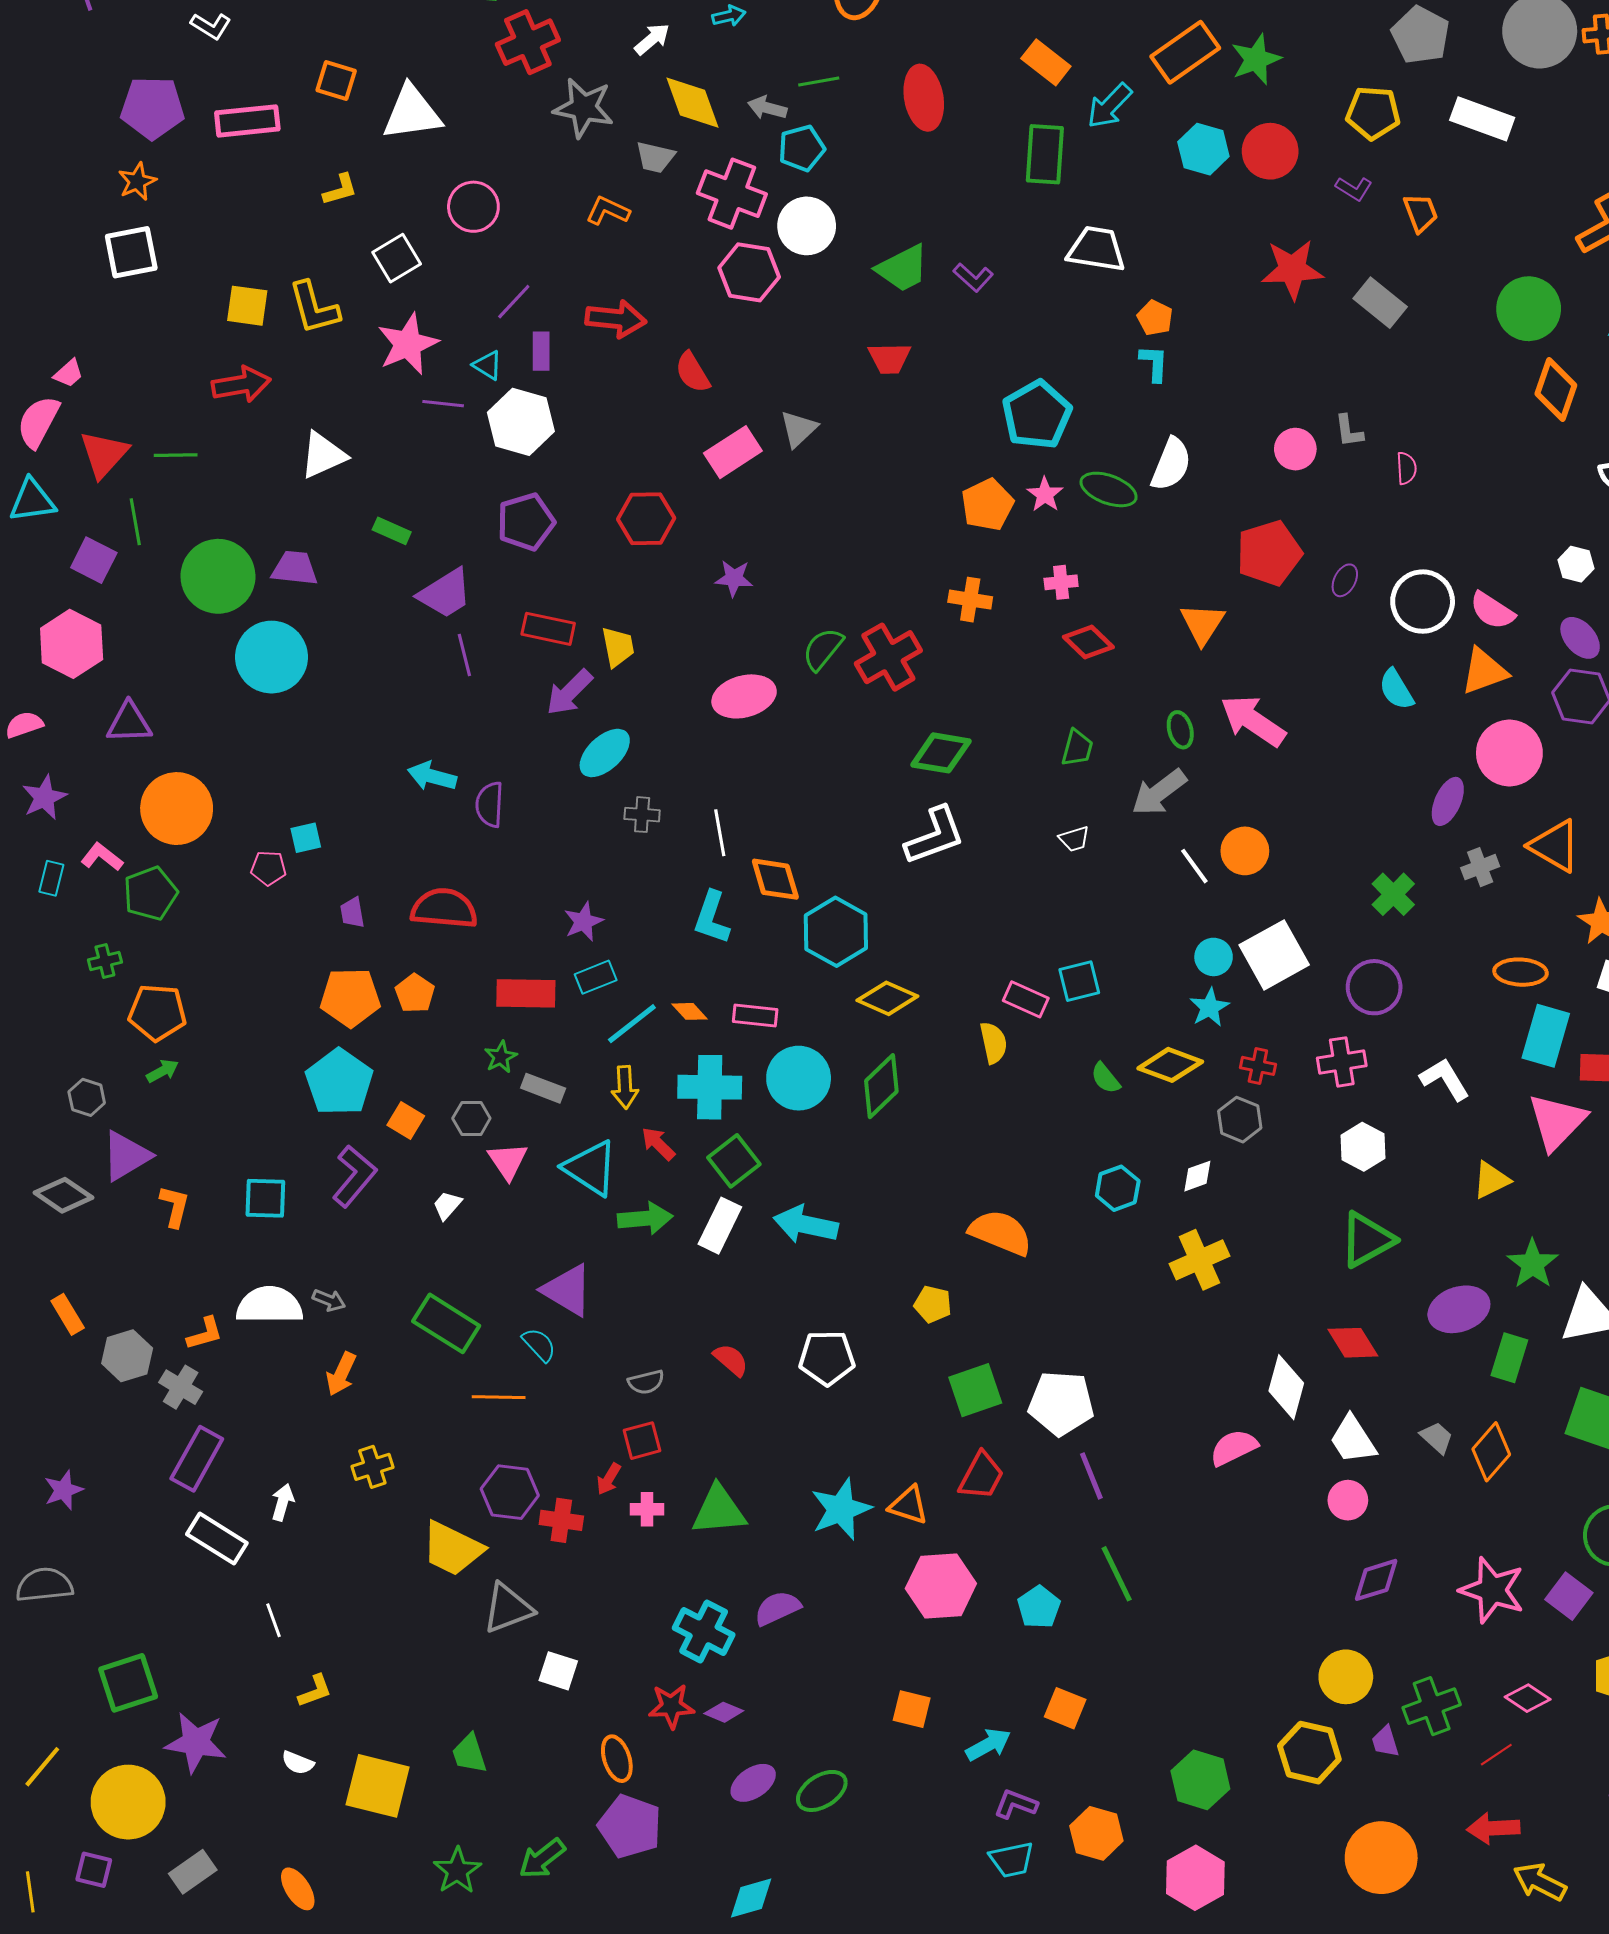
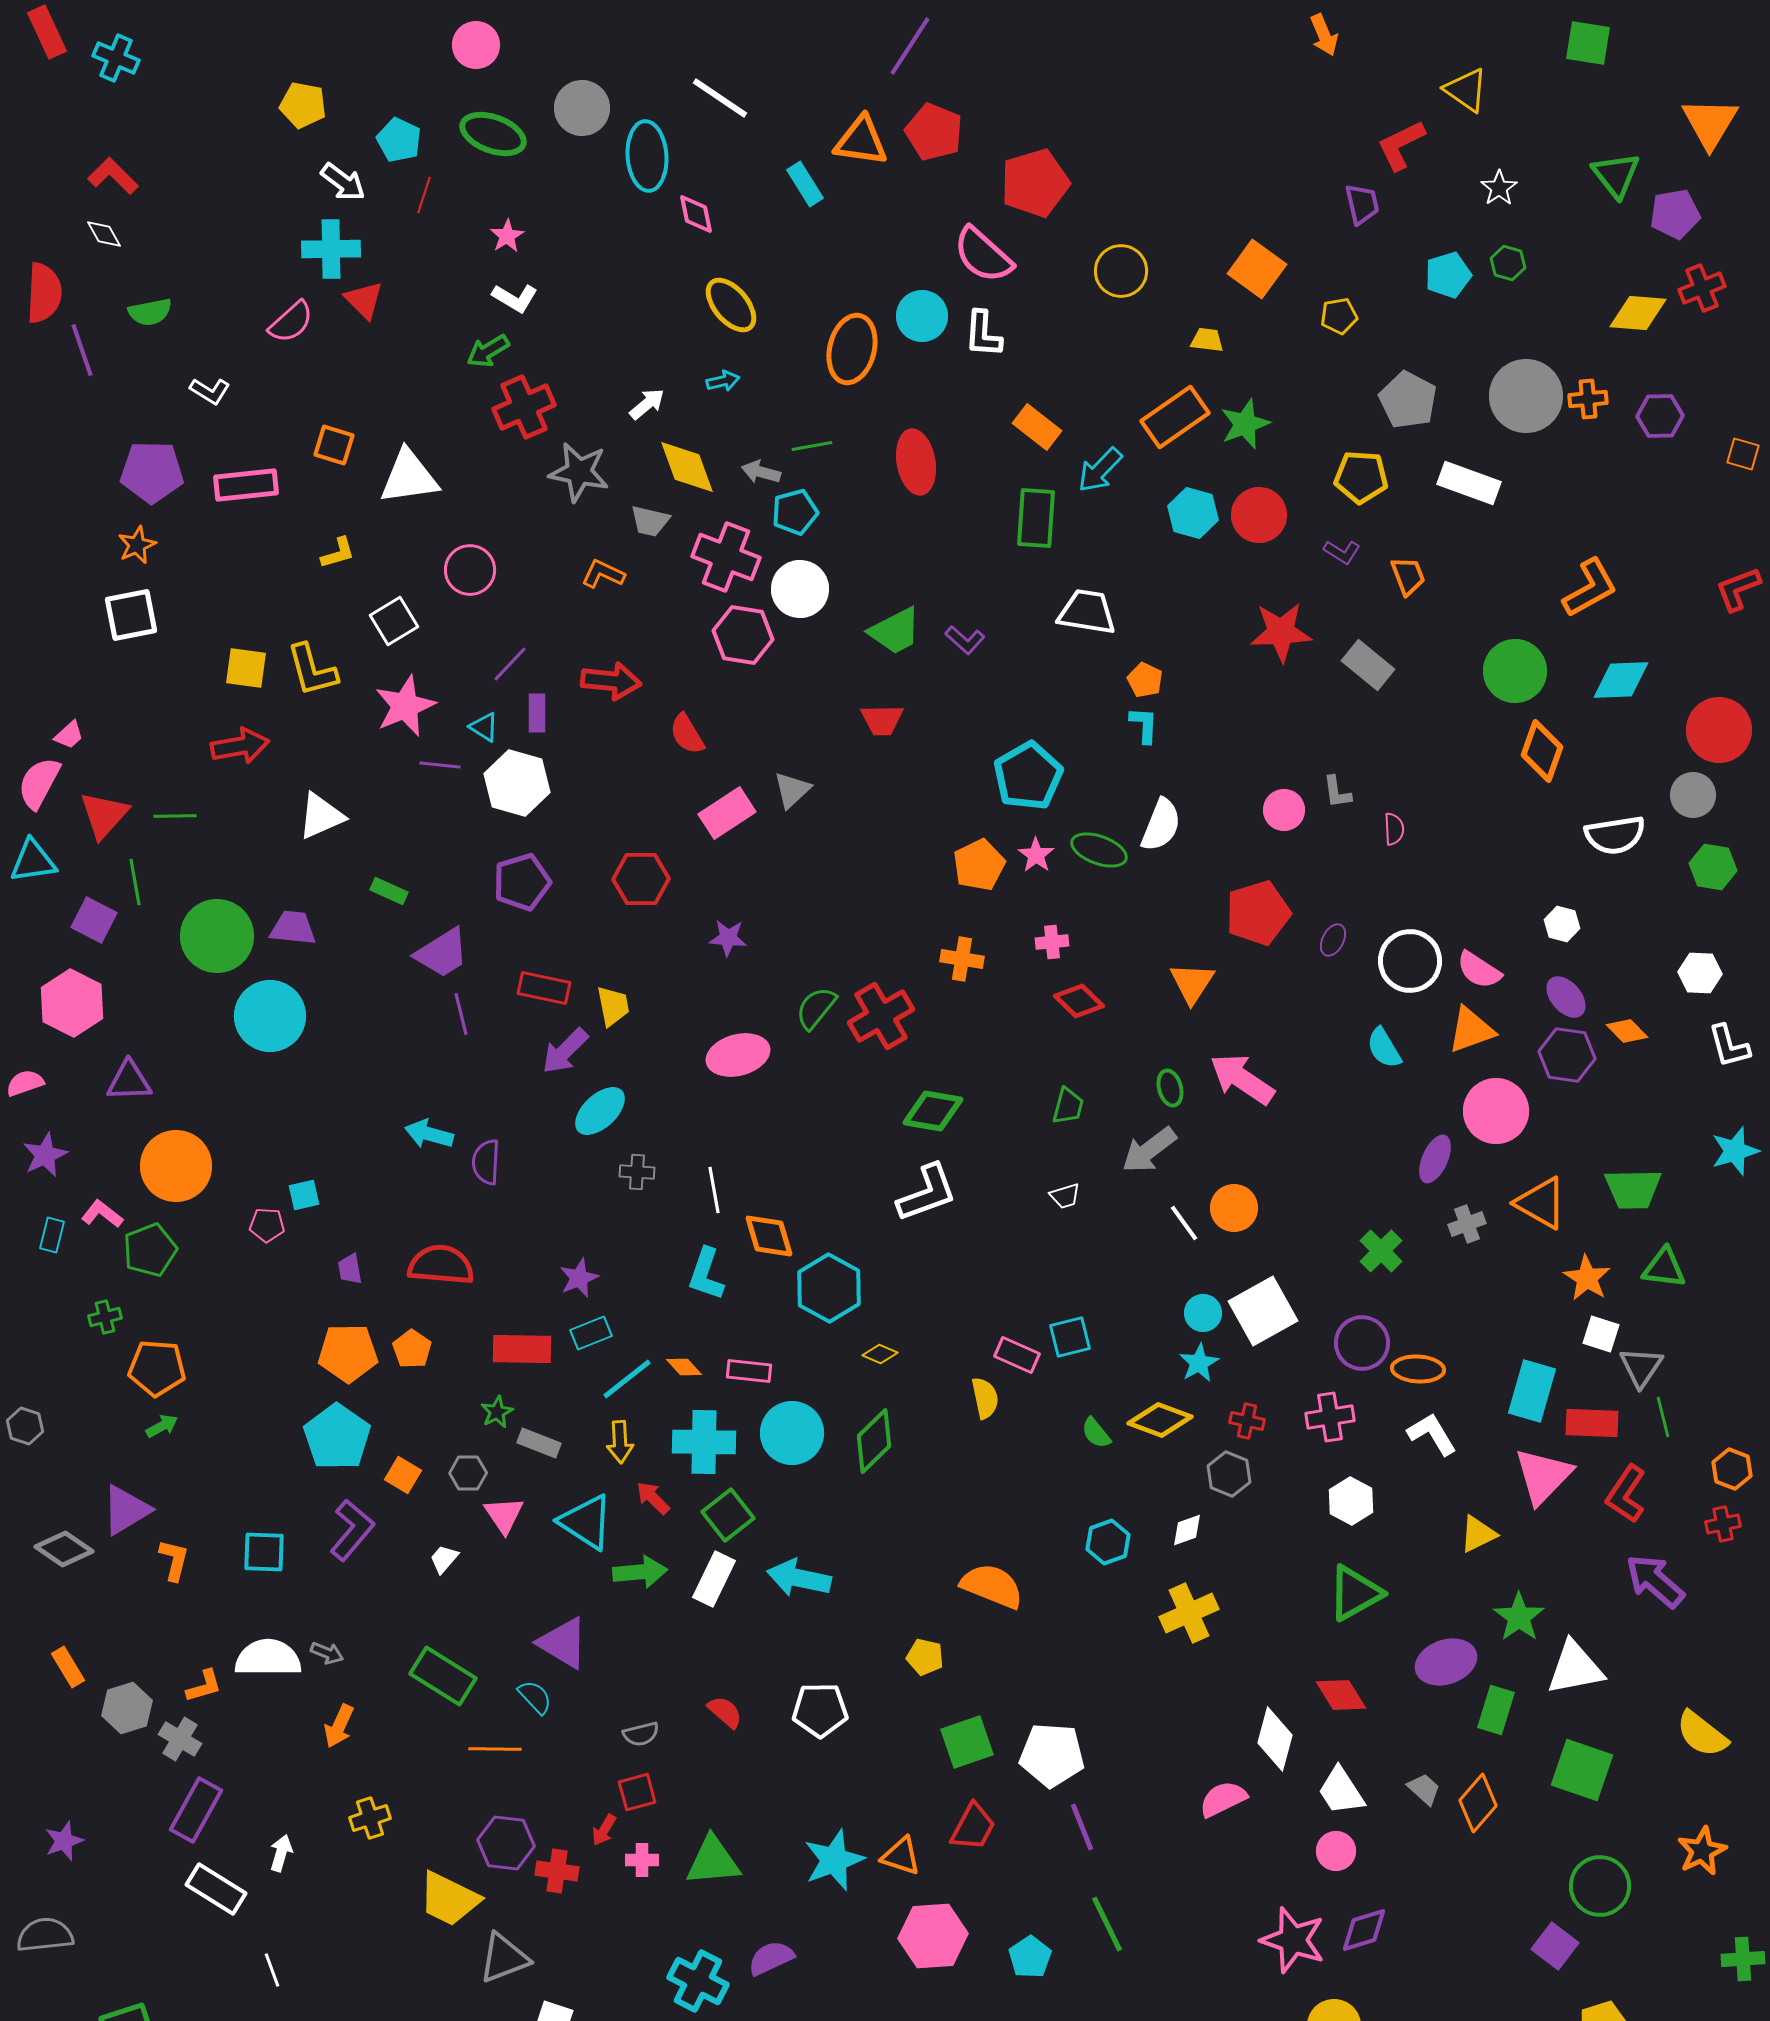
orange ellipse: (1520, 972) -> (1418, 1369), moved
yellow diamond: (887, 998) -> (880, 1354), size x0.6
gray hexagon: (87, 1097) -> (25, 1426), moved
pink star: (1492, 1590) -> (1293, 1940), moved

